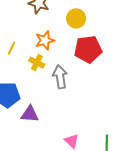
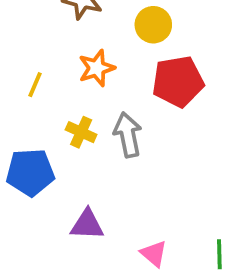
yellow cross: (37, 63) -> (81, 132), moved
purple triangle: (30, 114) -> (87, 225), moved

